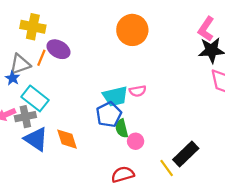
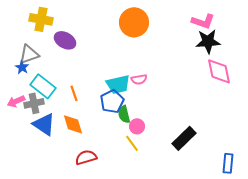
pink L-shape: (206, 29) -> (203, 21), turned -105
orange line: (41, 58) -> (74, 93), moved, turned -42
yellow line: (167, 168) -> (132, 143), moved
red semicircle: (123, 174) -> (86, 157), moved

